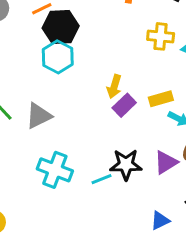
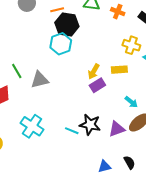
yellow rectangle: (161, 99) -> (119, 70), moved
cyan cross: (55, 170) -> (32, 126), moved
cyan line: (101, 179) -> (72, 131), turned 32

